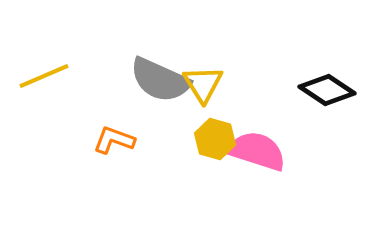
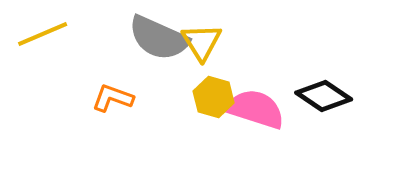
black diamond: (327, 90) -> (324, 96), moved

